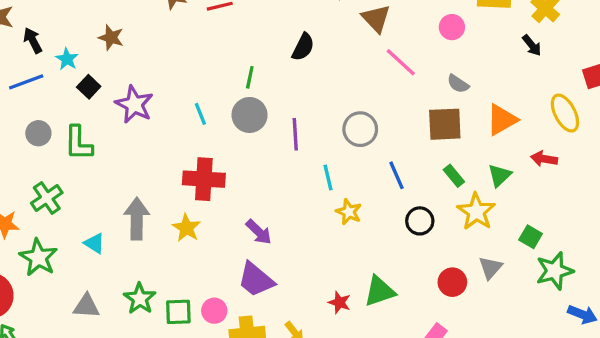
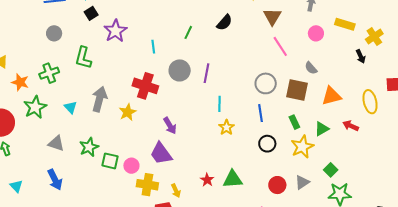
gray circle: (250, 115) -> (180, 70), moved
gray circle: (360, 129) -> (266, 83), moved
green L-shape: (78, 143) -> (83, 58), moved

